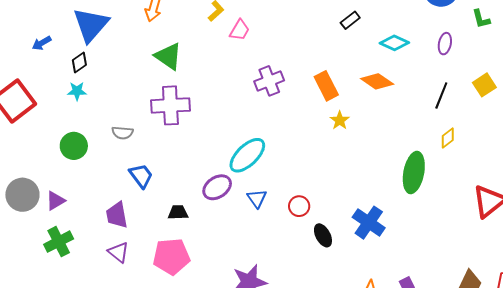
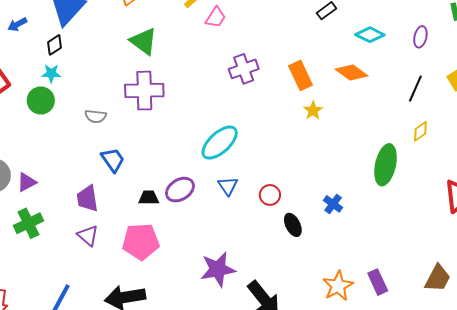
green circle: (74, 146) -> (41, 101), moved
purple ellipse: (217, 187) -> (180, 190), moved
blue cross: (369, 223) -> (333, 204), moved, size x0.6

